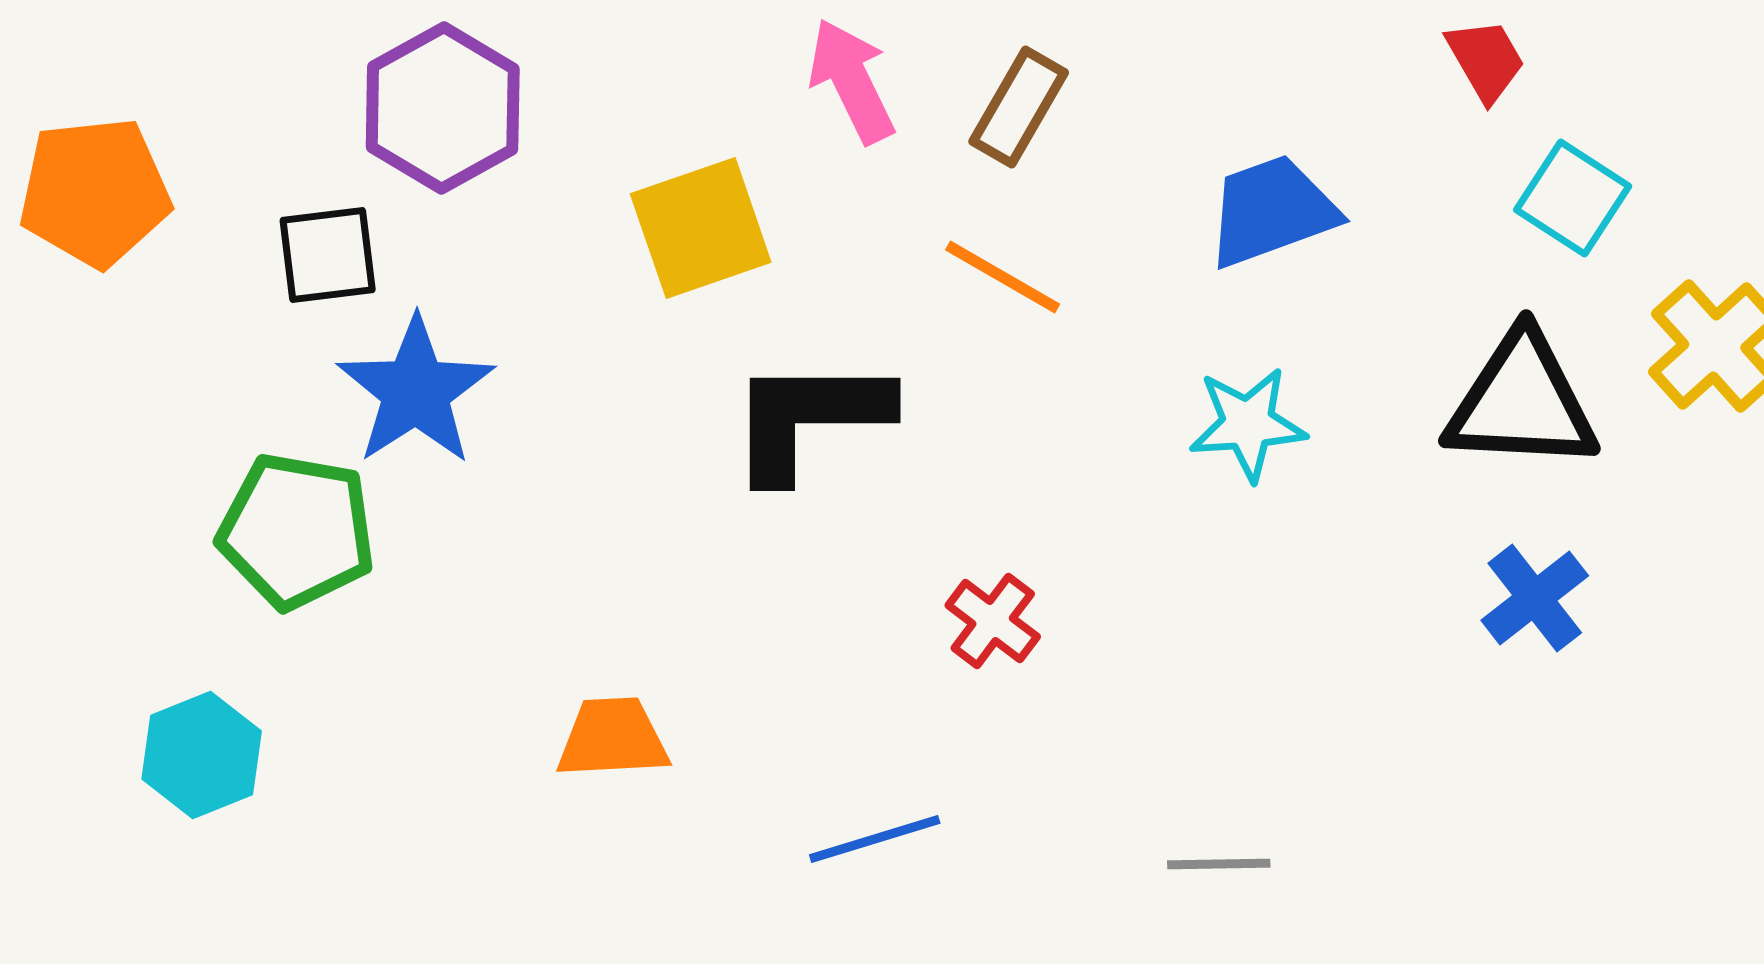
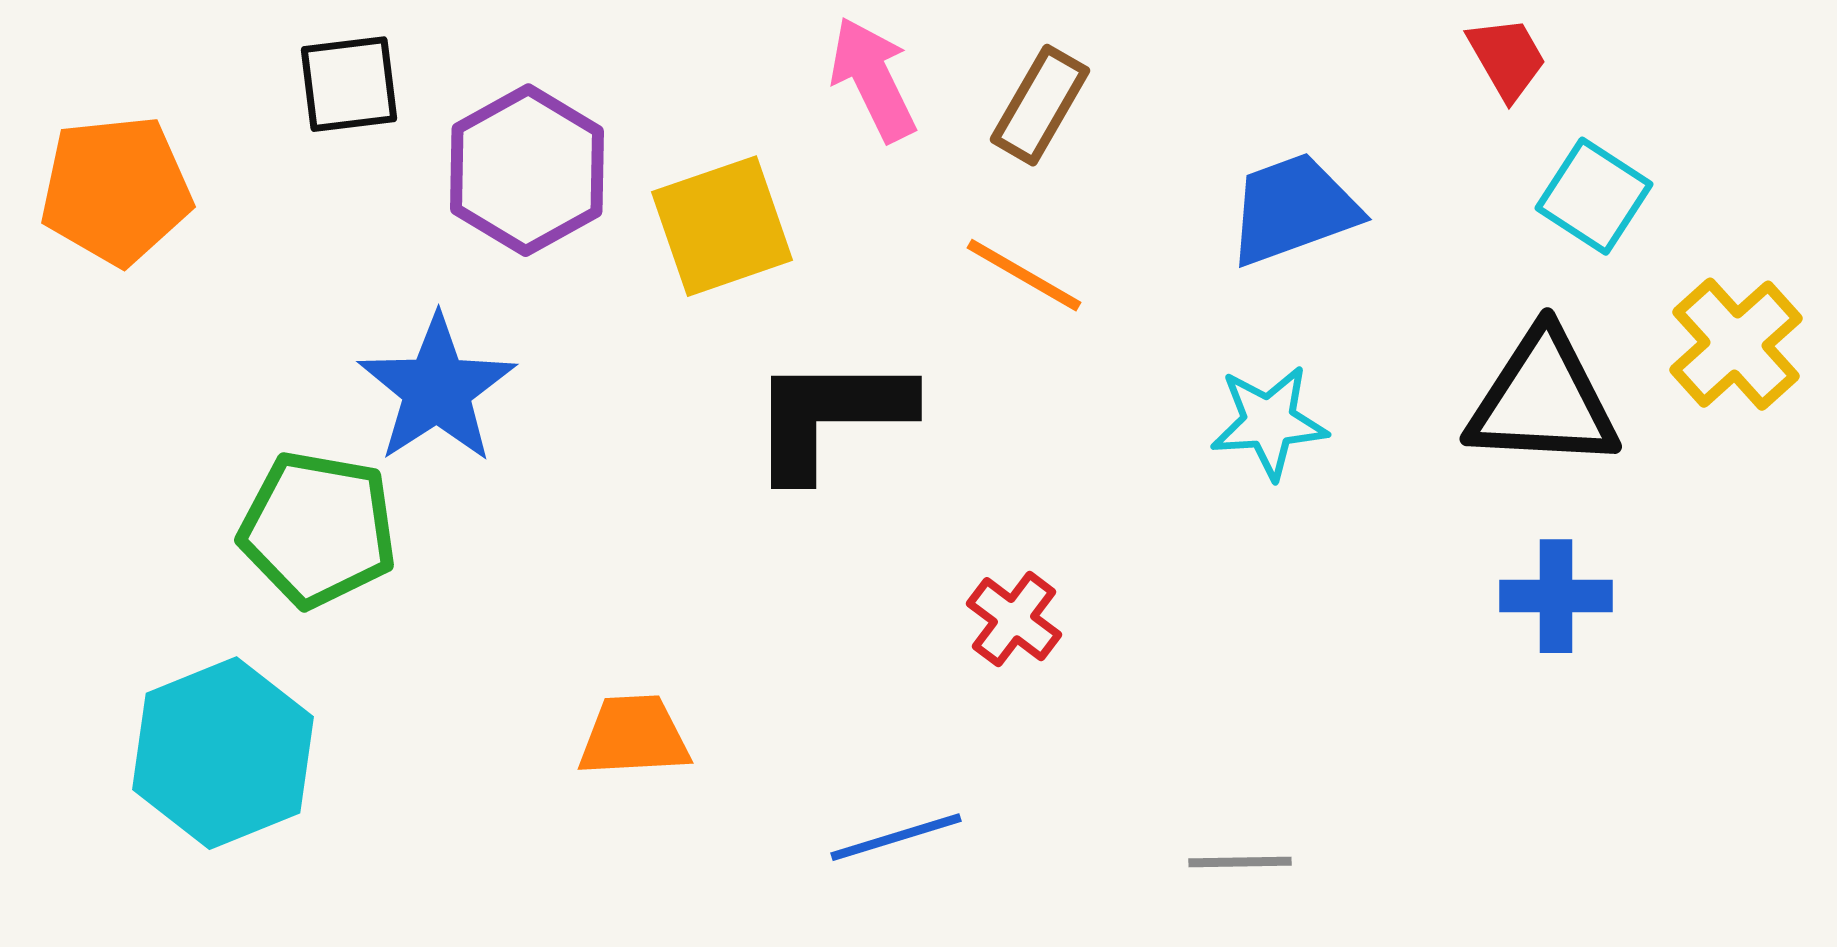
purple hexagon: (443, 108) -> (527, 170), moved
black square: (328, 255) -> (349, 84), moved
blue cross: (1535, 598) -> (1556, 596), turned 38
cyan hexagon: (202, 755) -> (223, 753), size x1.5

